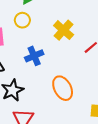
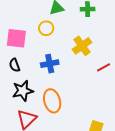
orange ellipse: (63, 88) -> (52, 101), moved

